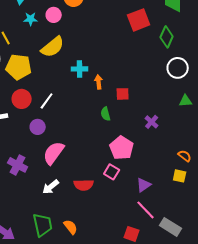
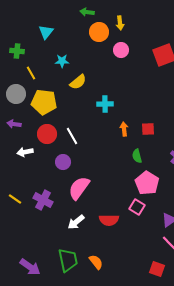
pink circle: (54, 15) -> (121, 50), moved
cyan star: (31, 19) -> (62, 61), moved
yellow semicircle: (53, 47) -> (78, 82), size x0.7
orange arrow: (99, 82) -> (124, 129), moved
white line: (47, 101) -> (72, 136), turned -66
green semicircle: (106, 114) -> (137, 156), moved

